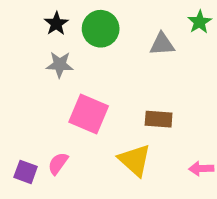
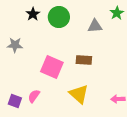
gray star: (60, 65) -> (15, 45), moved
brown rectangle: (159, 119) -> (84, 60), moved

